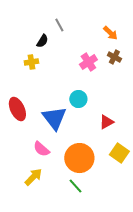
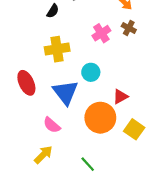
yellow cross: (31, 62) -> (57, 49), moved, size x1.6
orange circle: (79, 158) -> (100, 118), moved

